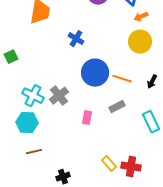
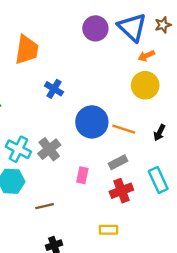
blue cross: (76, 39) -> (54, 89), moved
brown line: (34, 152) -> (45, 206), moved
yellow rectangle: (109, 164) -> (108, 230), turned -49
red cross: (131, 167) -> (121, 191), moved, turned -30

